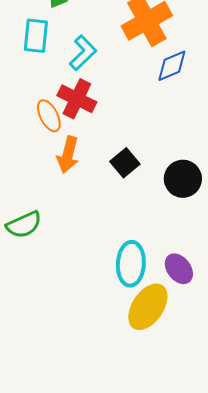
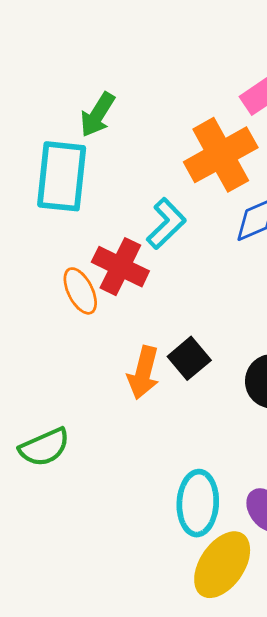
cyan rectangle: (36, 36) -> (62, 176), size x1.4
cyan L-shape: (83, 53) -> (166, 224), moved
orange arrow: (68, 155) -> (143, 373), moved

